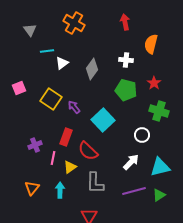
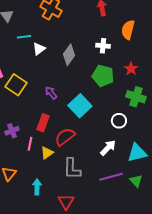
yellow square: (51, 99) -> (16, 85), moved
red semicircle: (88, 151) -> (65, 137), turned 100
cyan arrow: (60, 190) -> (37, 187), moved
green triangle: (159, 195) -> (136, 181), turned -40

